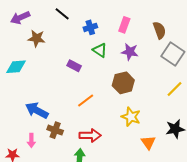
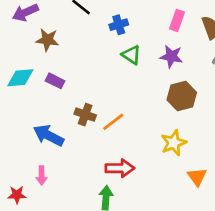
pink rectangle: (124, 25) -> (177, 20), moved
purple rectangle: (74, 66) -> (55, 81), moved
brown hexagon: (123, 83) -> (182, 96), moved
yellow star: (131, 117) -> (174, 143), turned 30
brown cross: (55, 130) -> (85, 115), moved

